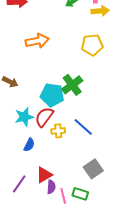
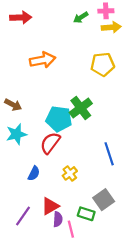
cyan star: (24, 117) -> (16, 134), moved
blue line: (83, 127) -> (109, 154), moved, turned 30
yellow cross: (58, 131) -> (70, 173), moved, turned -32
green rectangle: (80, 194) -> (86, 214), moved

